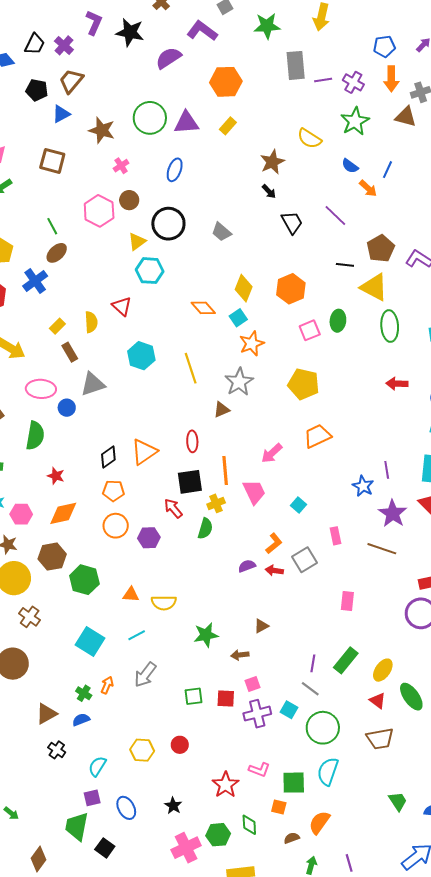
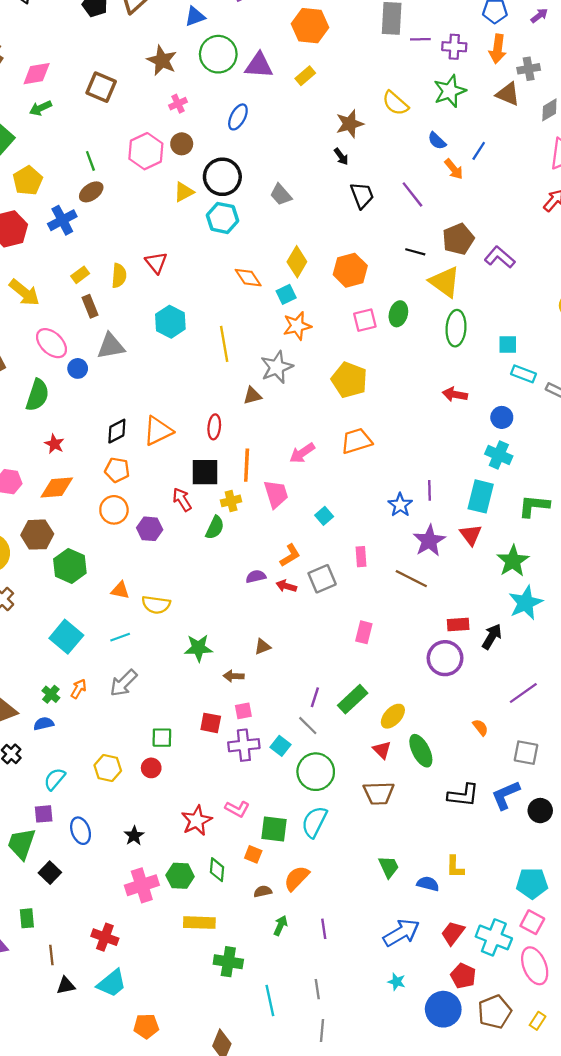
purple cross: (353, 82) -> (454, 47), turned -35
blue triangle: (61, 114) -> (195, 16), moved
cyan hexagon: (150, 271) -> (223, 218), moved
pink ellipse: (41, 389) -> (51, 343), turned 32
green square: (193, 696) -> (162, 738), moved

